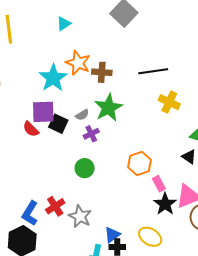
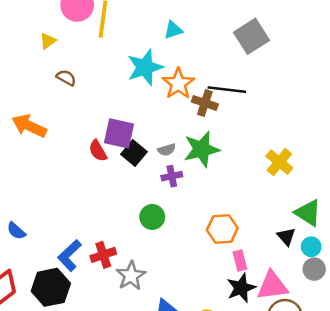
black line: (153, 71) -> (227, 90), moved
cyan star: (53, 78) -> (145, 67), moved

